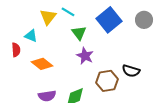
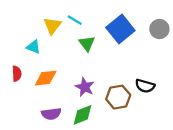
red semicircle: (16, 50) -> (17, 74), moved
purple star: (85, 56) -> (85, 87), moved
orange diamond: (42, 64) -> (46, 78), turned -45

